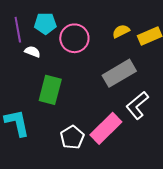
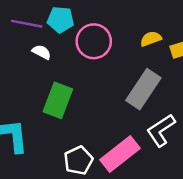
purple line: (18, 30) -> (27, 24), turned -75
gray rectangle: (119, 73) -> (143, 89), turned -32

